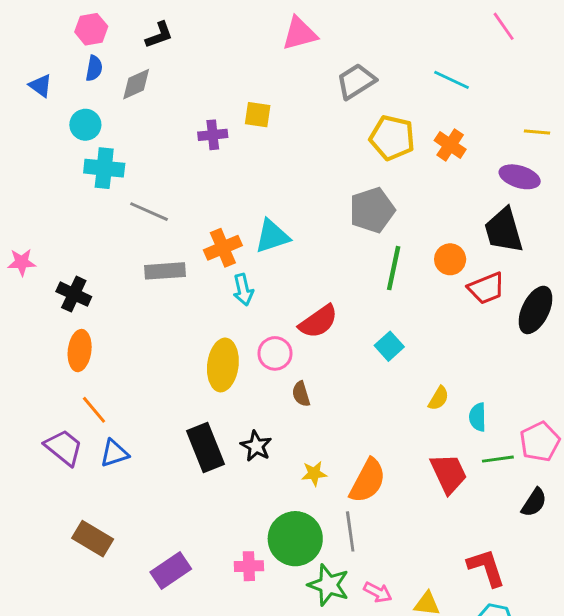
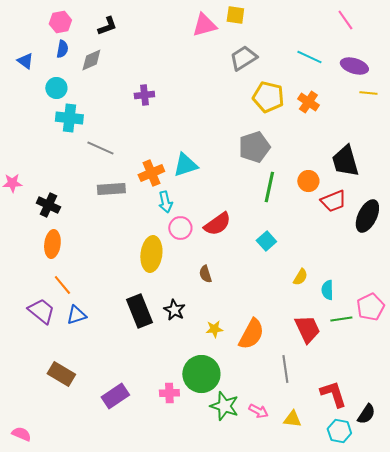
yellow square: (258, 115) -> (235, 15), moved
purple ellipse: (520, 177) -> (354, 66), moved
pink circle: (275, 353) -> (180, 228), moved
black semicircle: (534, 502) -> (366, 414), moved
gray line: (350, 531) -> (285, 369), moved

